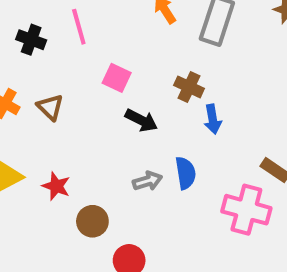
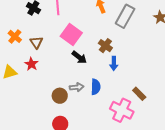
pink square: (117, 78) -> (71, 34), size x1.5
red star: (56, 186) -> (31, 64), moved
brown circle: (92, 221) -> (60, 96), moved

